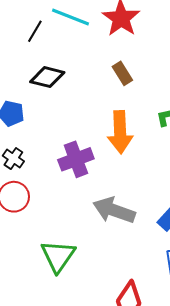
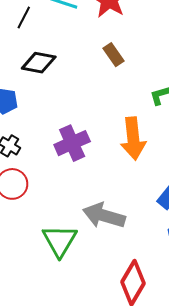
orange arrow: (120, 132) -> (133, 138), moved
gray arrow: (114, 210) -> (104, 216), moved

